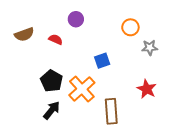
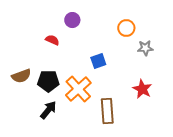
brown semicircle: (24, 34) -> (21, 76), moved
black pentagon: (52, 81) -> (48, 81), turned -30

